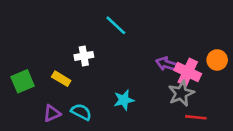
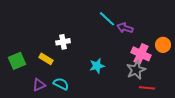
cyan line: (116, 25) -> (107, 19), moved
purple arrow: (166, 64) -> (125, 28), moved
cyan star: (124, 100) -> (97, 66), moved

